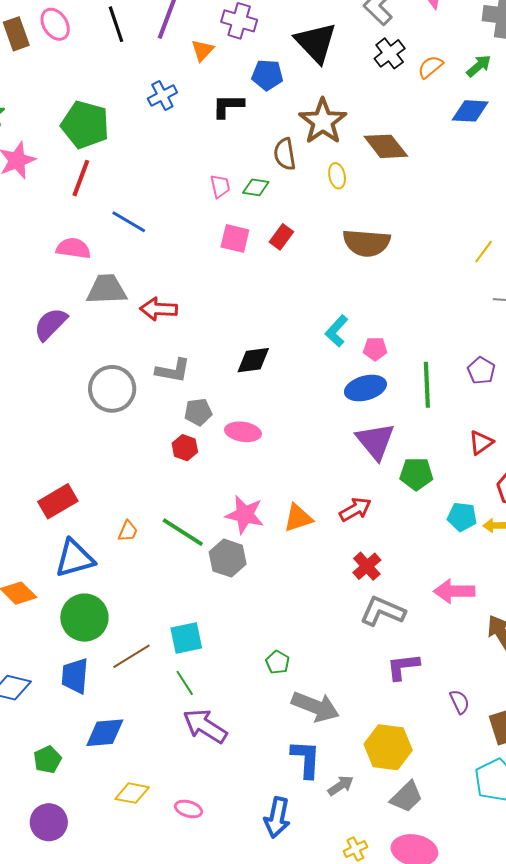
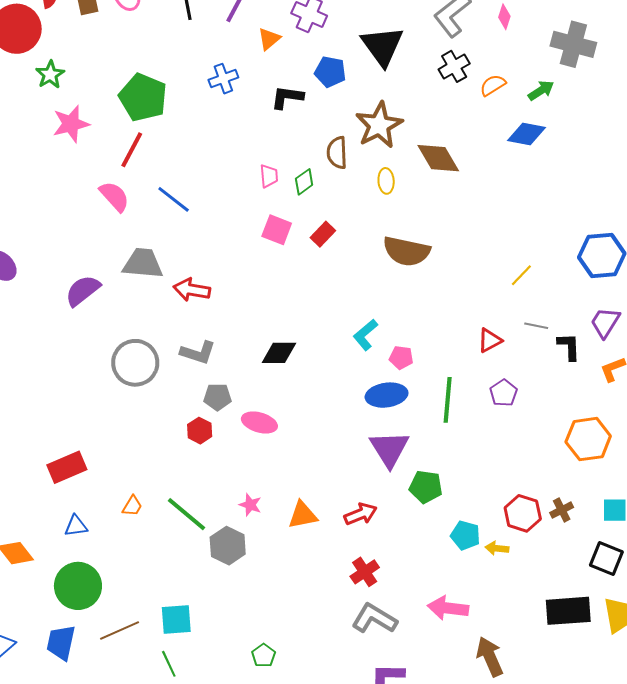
green diamond: (256, 187) -> (304, 182), turned -52
pink semicircle: (73, 248) -> (114, 196), moved, turned 32
red triangle: (481, 443) -> (490, 340), moved
pink star: (245, 515) -> (250, 505), size x0.6
blue triangle: (75, 558) -> (76, 526), size x0.6

